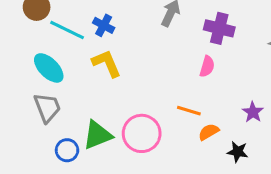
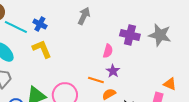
purple cross: (219, 28) -> (130, 35), moved
purple star: (253, 112) -> (113, 71), moved

